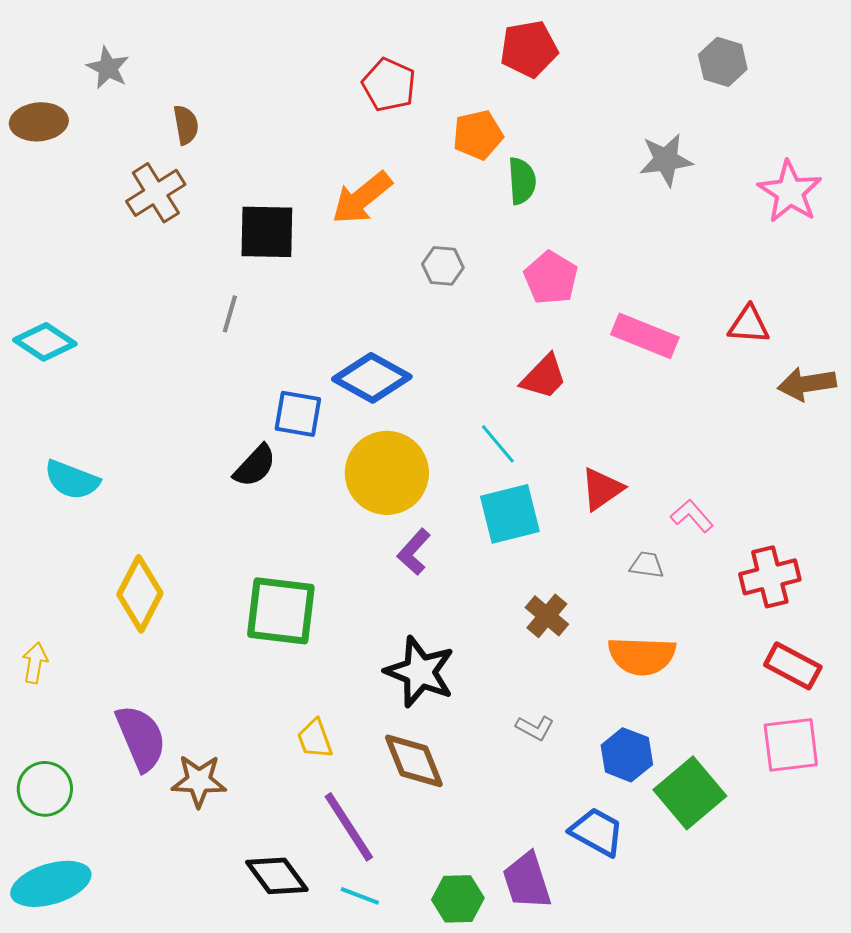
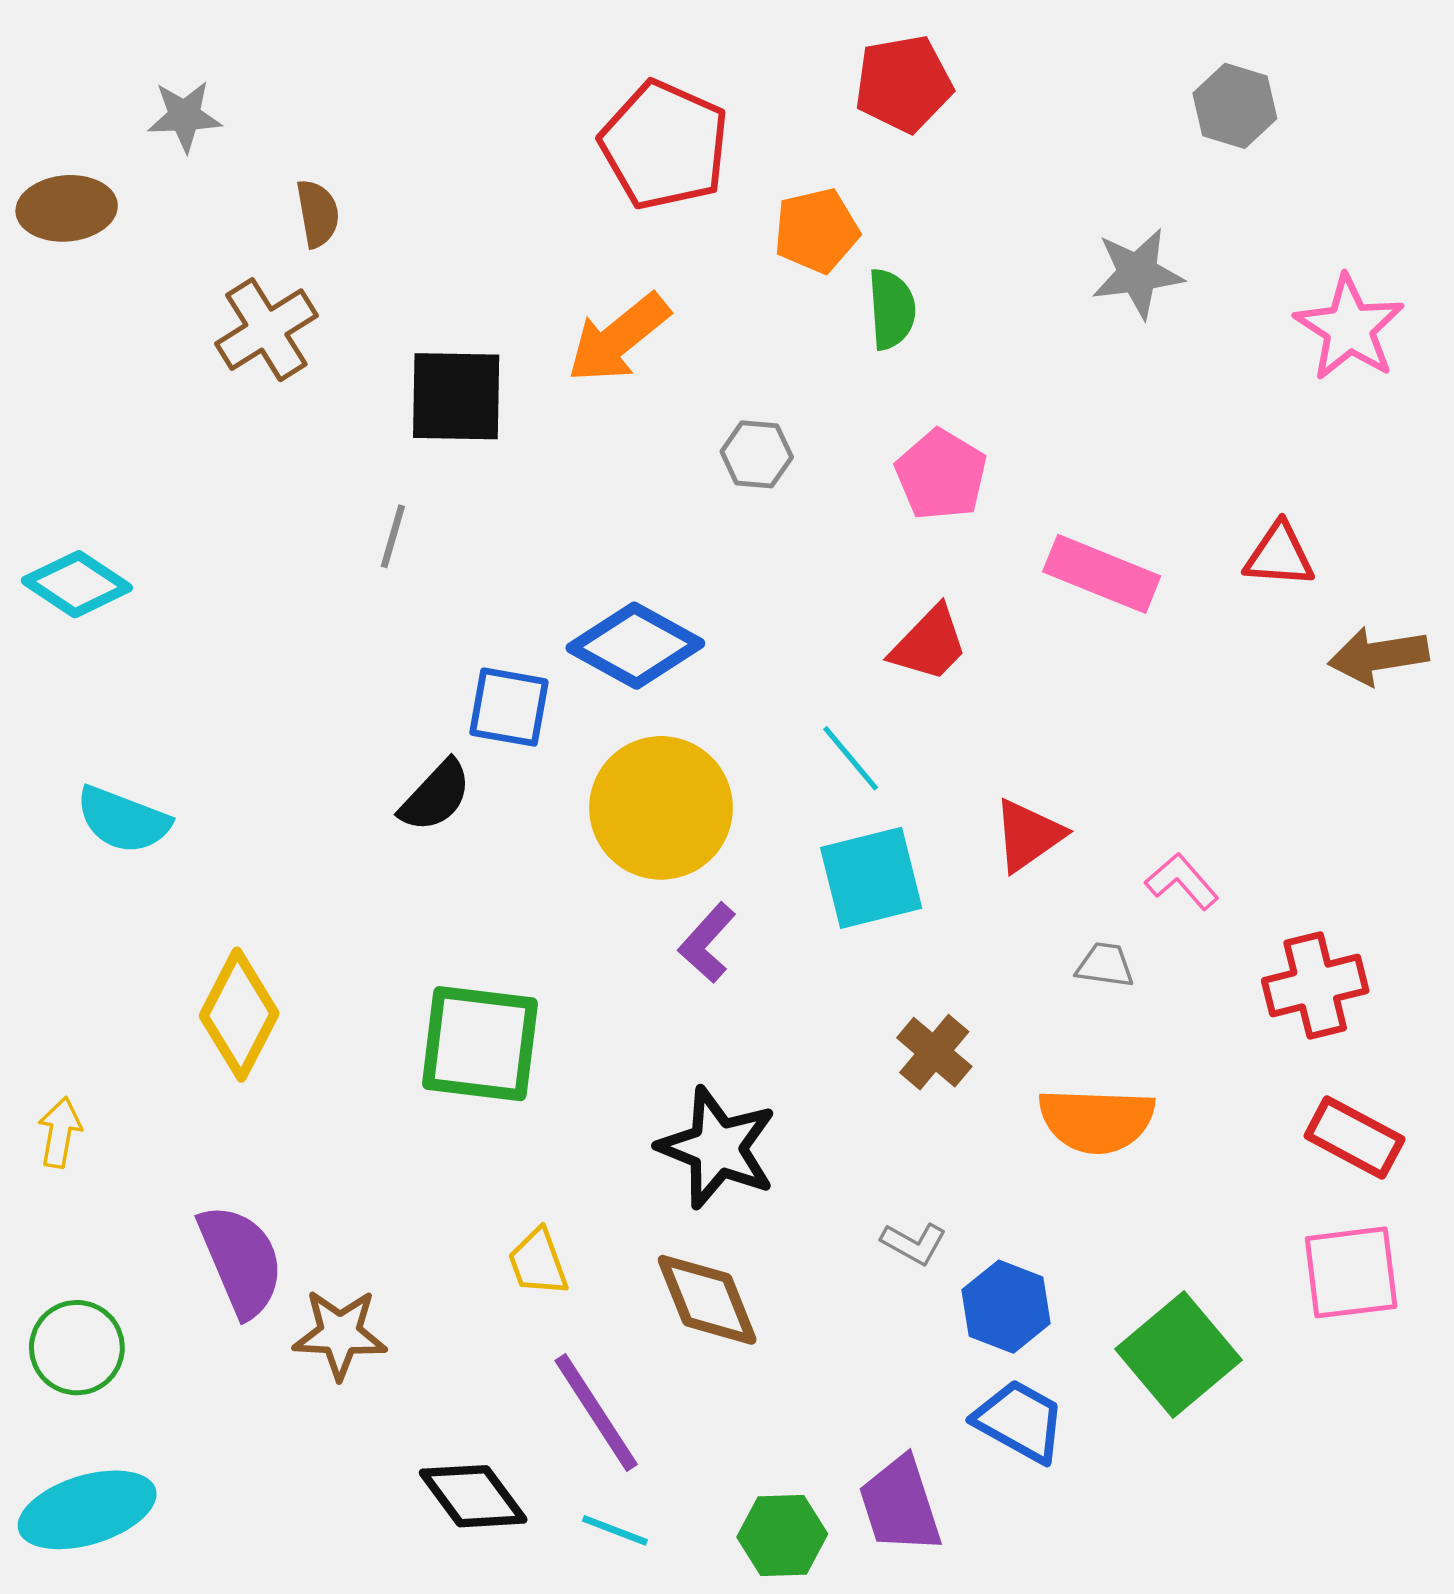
gray star: (108, 68) -> (184, 116), turned -30
red pentagon: (389, 85) -> (664, 145), size x1.4
blue hexagon: (627, 755) -> (1006, 1307), moved

